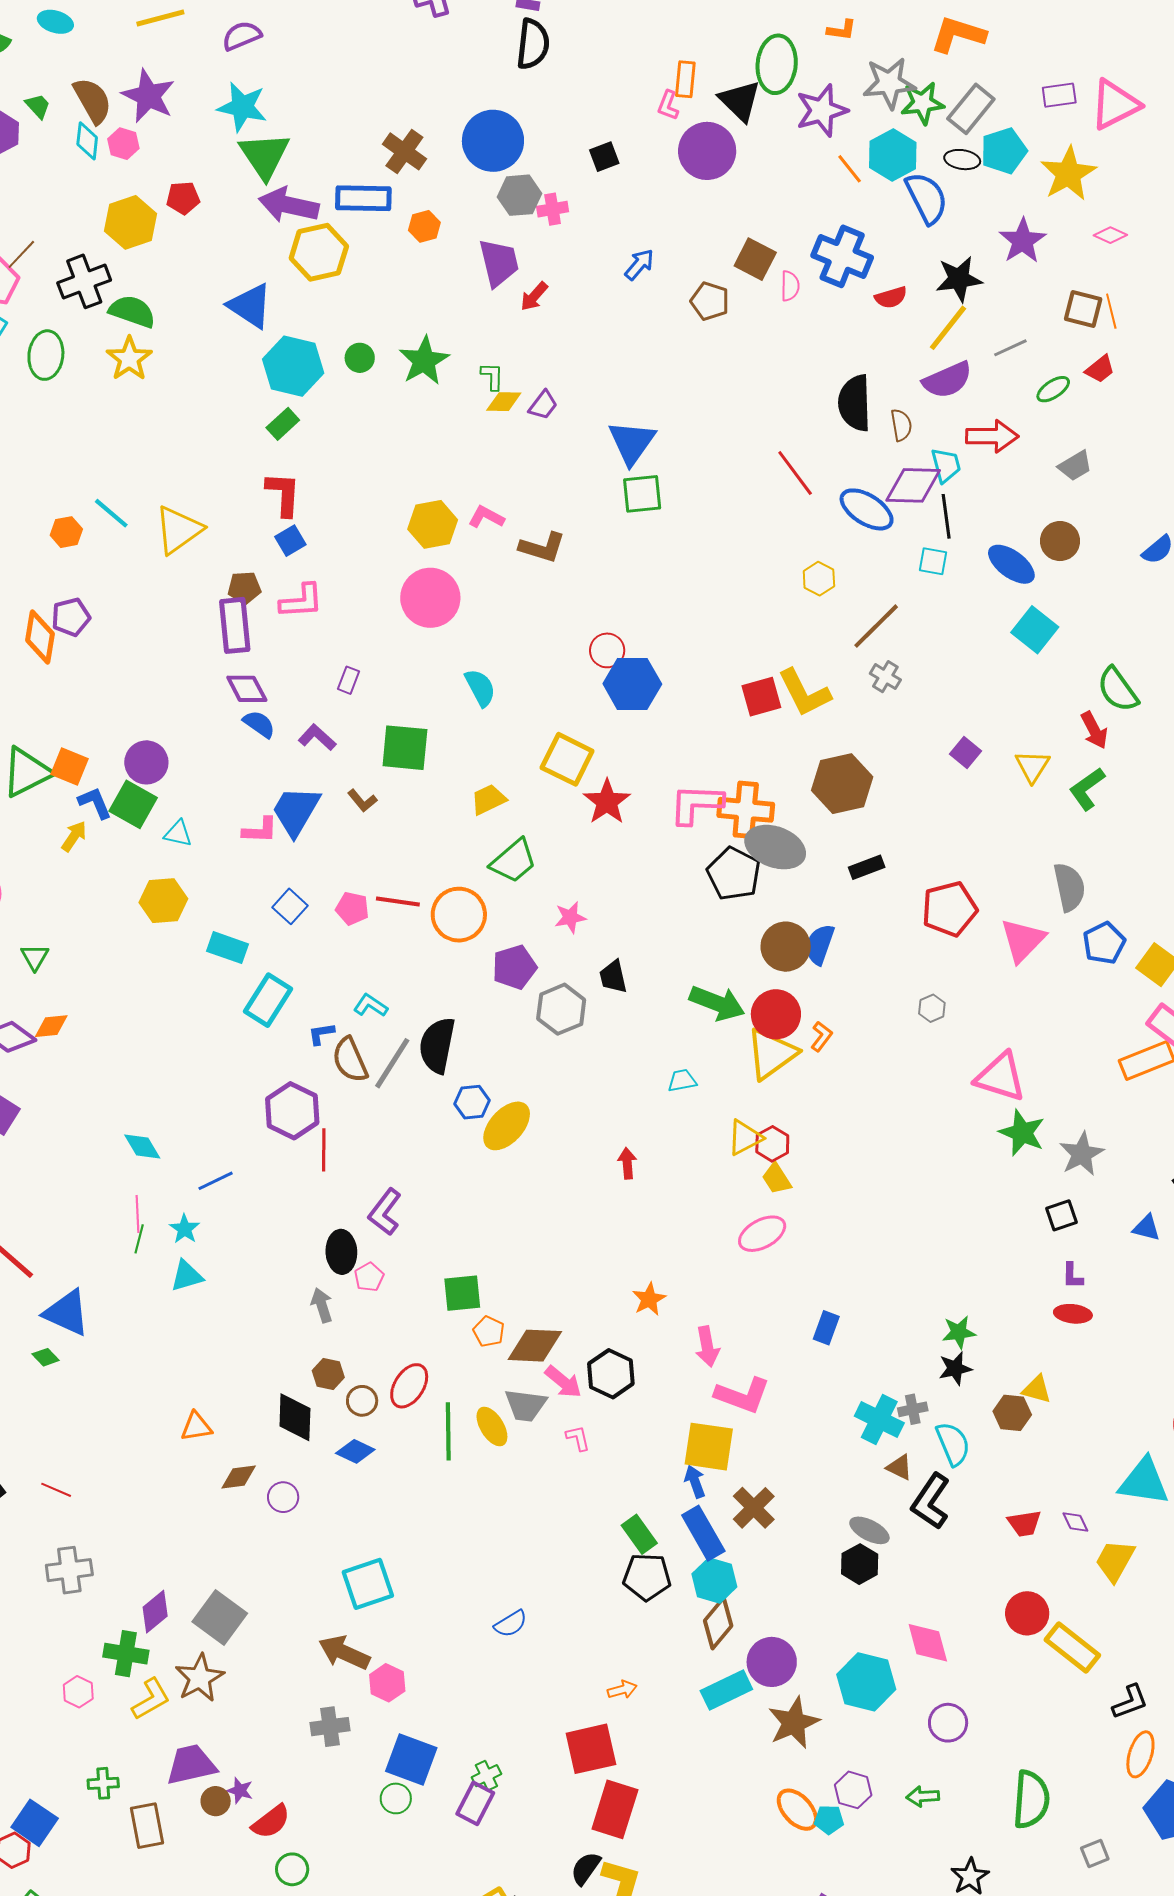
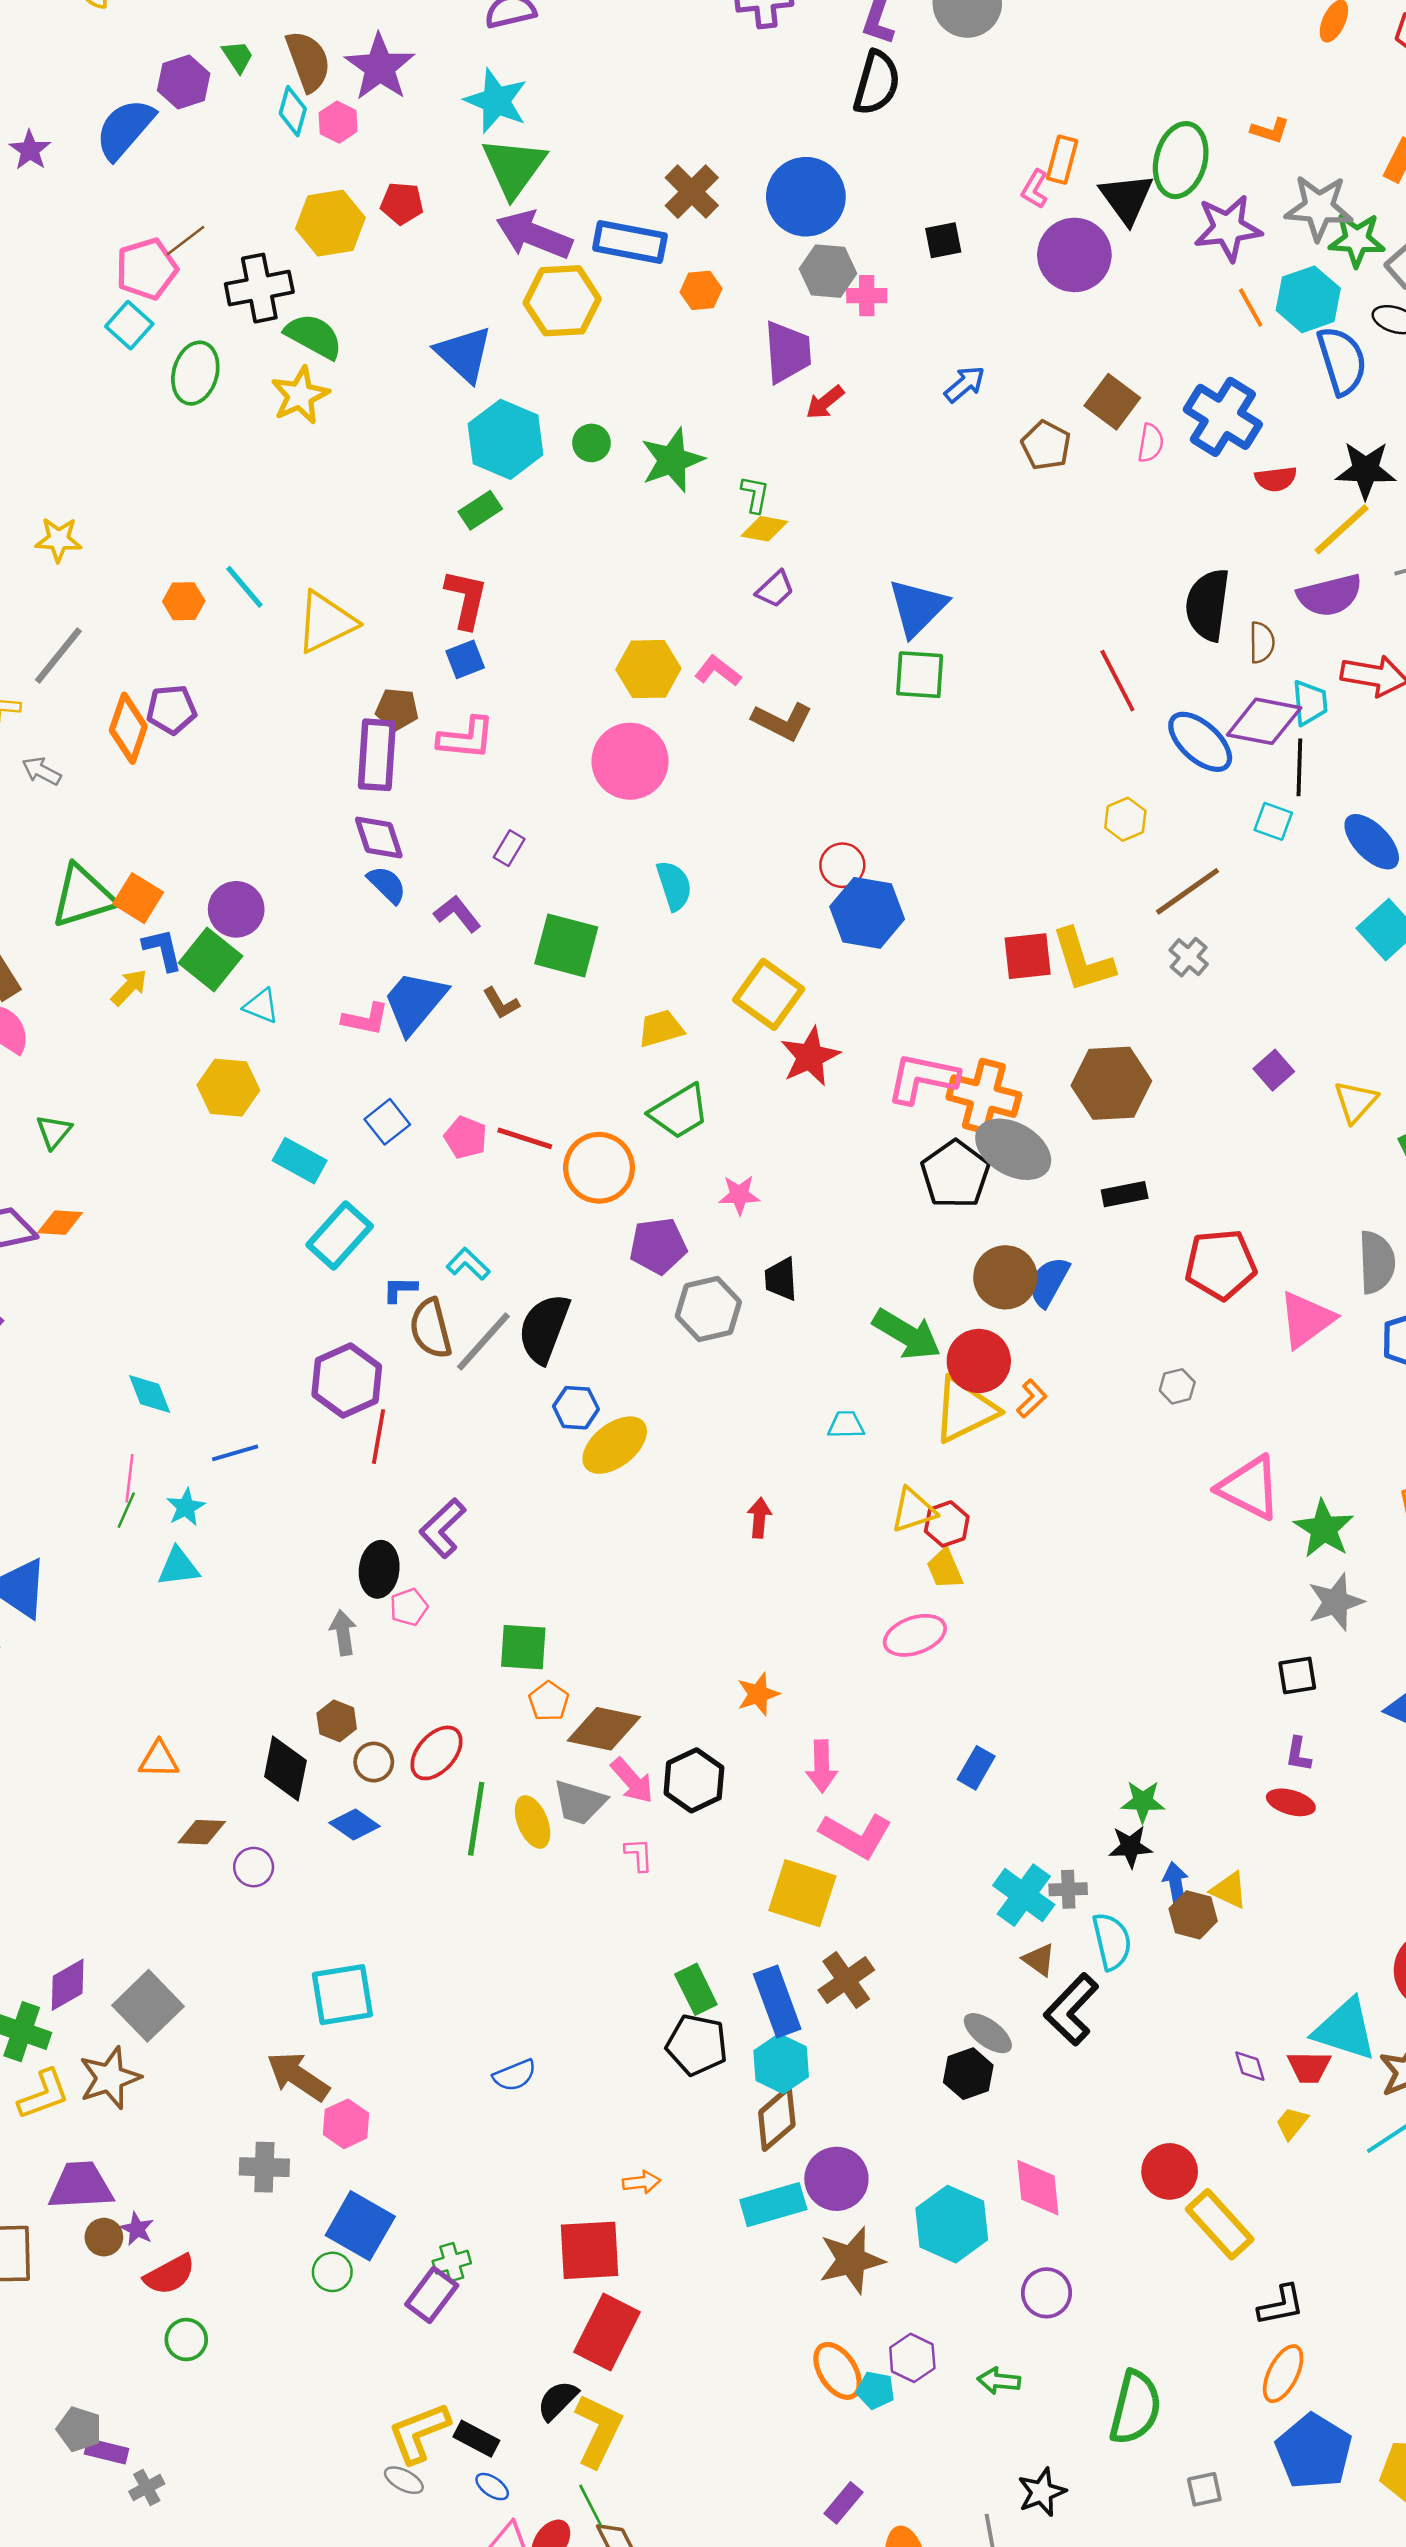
purple trapezoid: (543, 405) -> (775, 589), moved
green star: (1022, 1133) -> (1324, 1529), moved
blue arrow: (695, 1482) -> (1176, 1883), moved
red trapezoid: (1024, 1523) -> (1309, 2067), moved
yellow trapezoid: (1115, 1561) -> (1292, 2123), size x0.6

